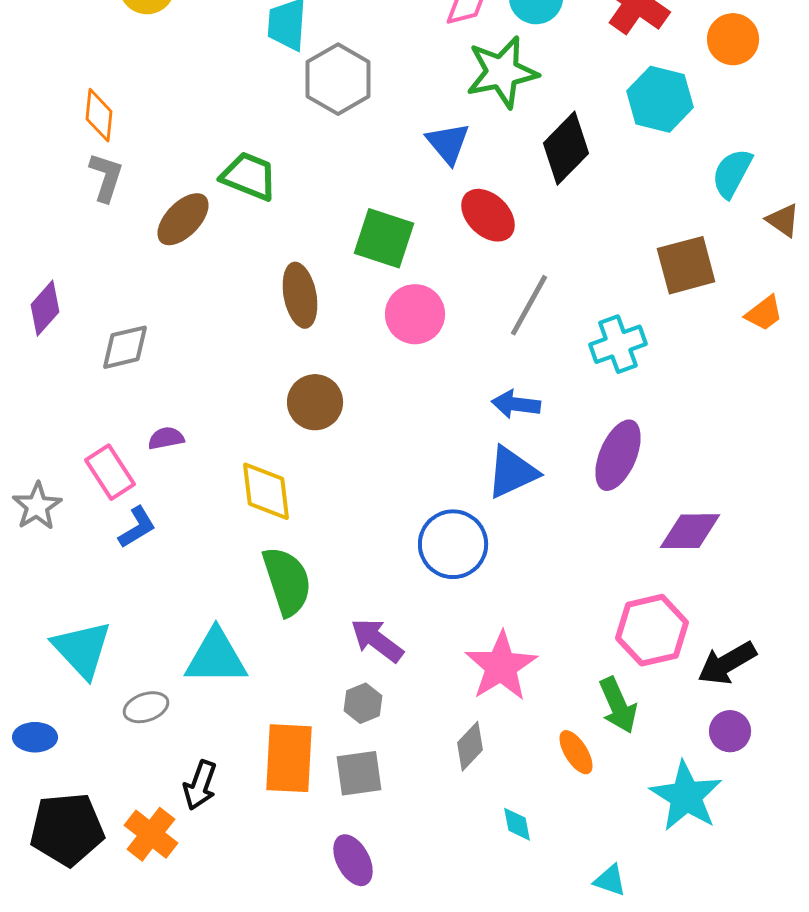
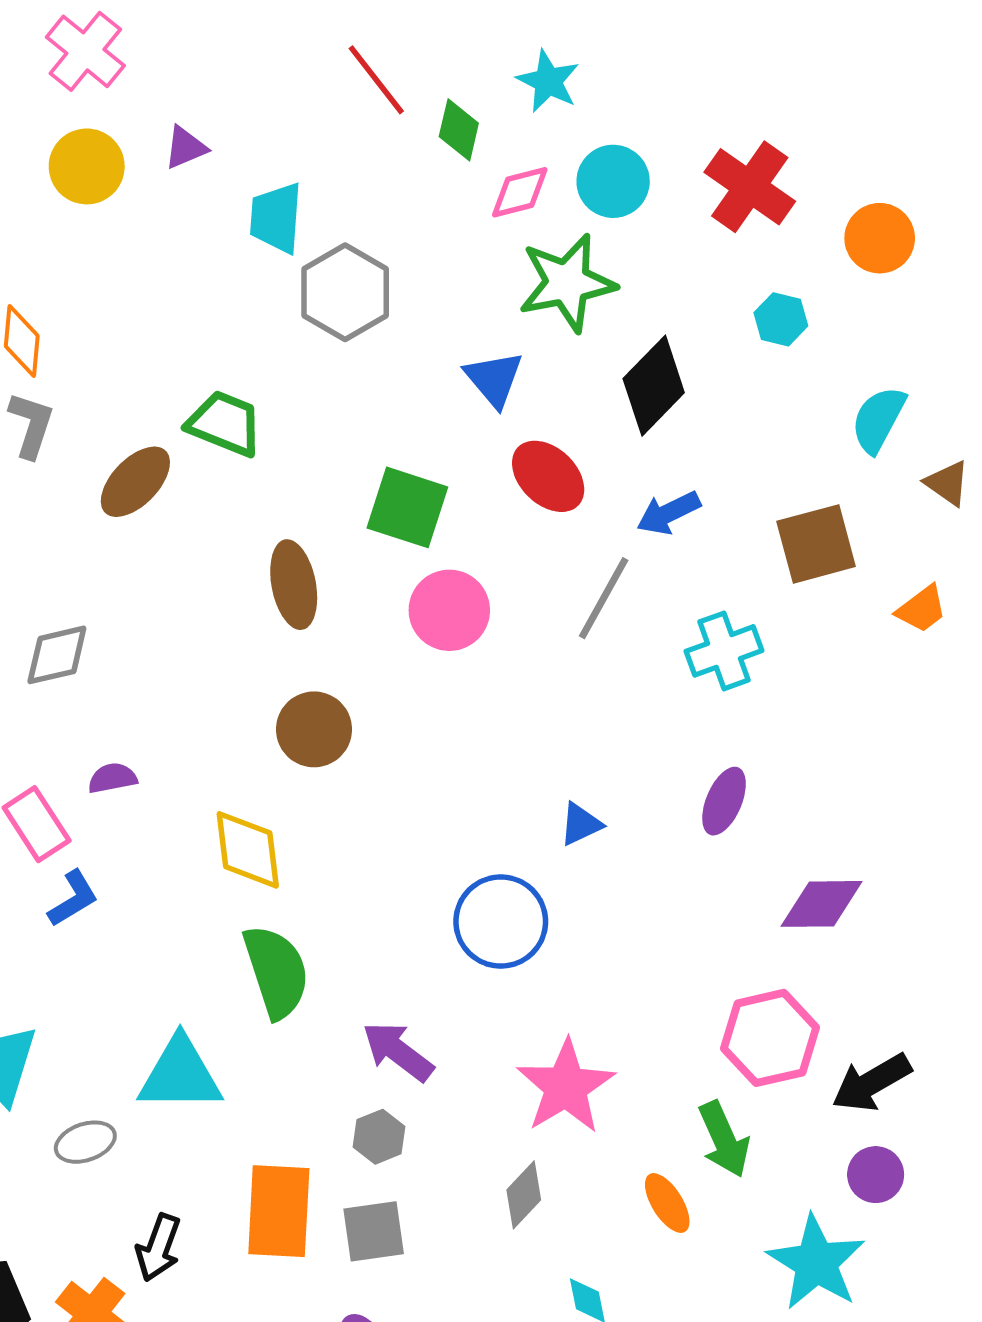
cyan hexagon: (660, 99) -> (781, 319), size x0.6
blue arrow: (516, 404) -> (669, 513), moved, turned -33
purple ellipse: (618, 455) -> (724, 801), size x0.7
blue triangle: (512, 472) -> (581, 824), size x0.6

